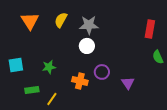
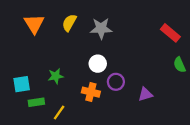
red rectangle: (150, 29) -> (170, 33), turned -60
white circle: (87, 46) -> (98, 64), moved
cyan square: (16, 65) -> (22, 84), moved
purple triangle: (128, 83) -> (145, 94), turned 48

